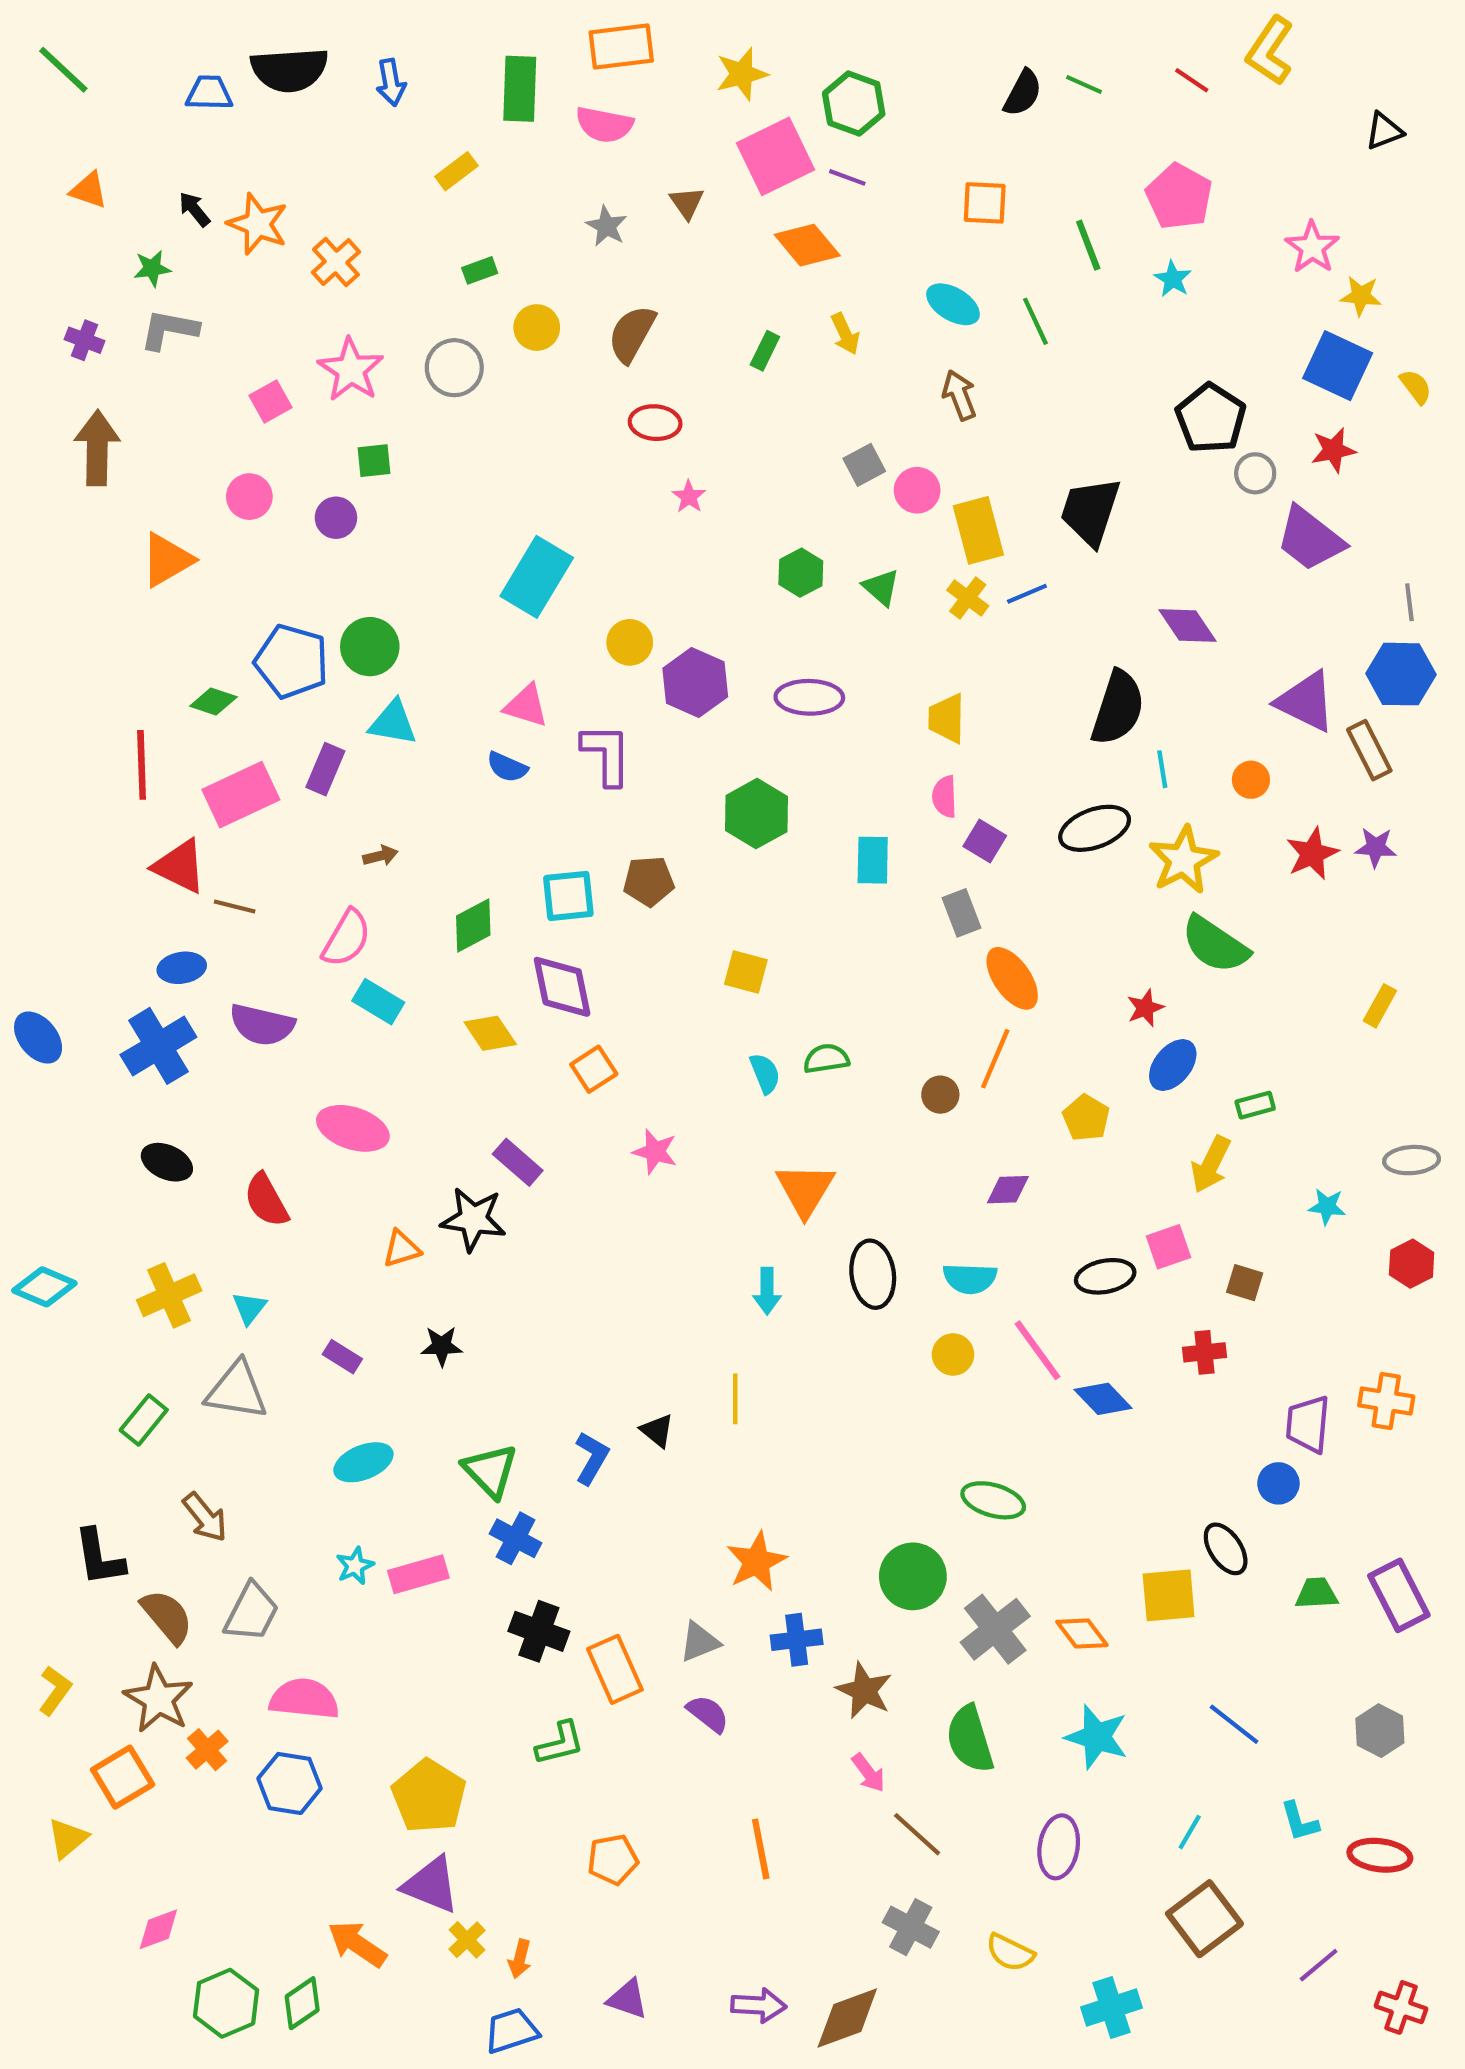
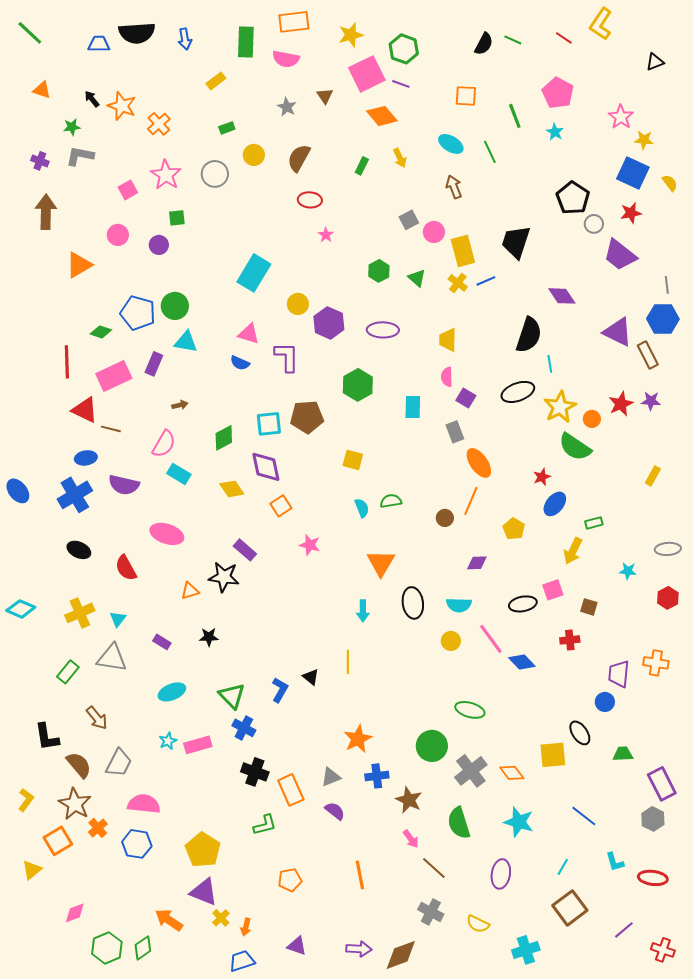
orange circle: (1251, 780) -> (592, 419), moved
brown pentagon: (649, 881) -> (307, 417), size x1.4
purple rectangle: (1399, 1595) -> (662, 784), moved

